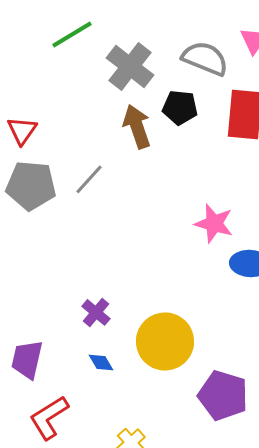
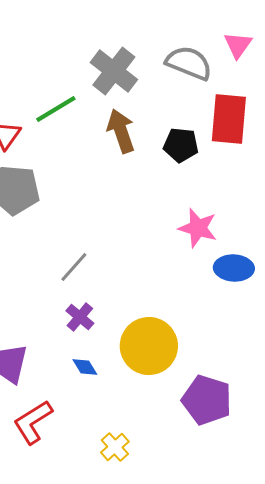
green line: (72, 34) -> (56, 109), moved
black pentagon: (180, 107) -> (181, 145), moved
gray line: (89, 179) -> (74, 267), moved

